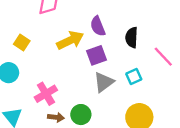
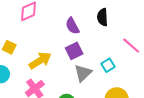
black semicircle: (132, 37) -> (103, 17), moved
yellow arrow: (70, 40) -> (40, 61), moved

